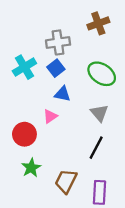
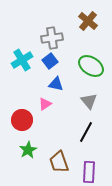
brown cross: (98, 23) -> (88, 21), turned -30
brown trapezoid: (66, 181) -> (59, 162), turned -45

